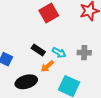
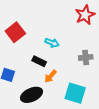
red square: (49, 13) -> (15, 32), moved
cyan arrow: (59, 53) -> (52, 43), moved

